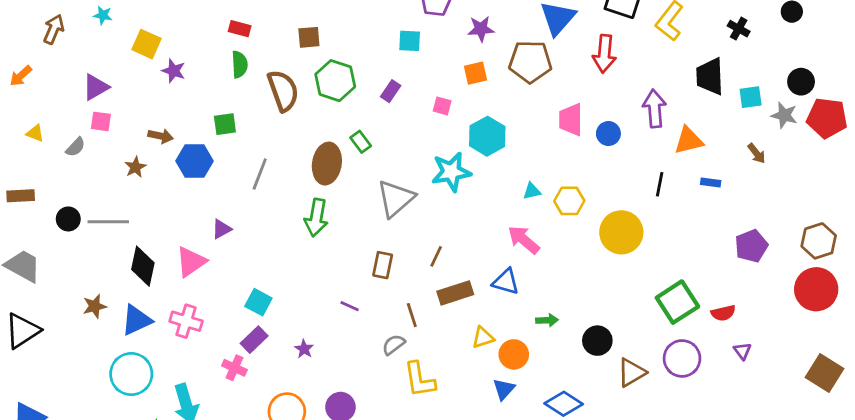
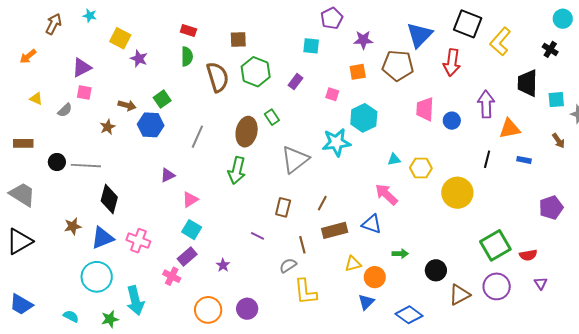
green square: (225, 124) -> (162, 99), moved, turned -30
pink triangle: (191, 262) -> (190, 200), moved, size x0.7

